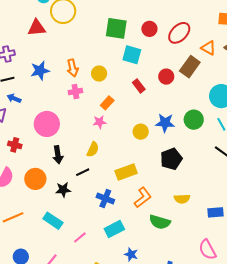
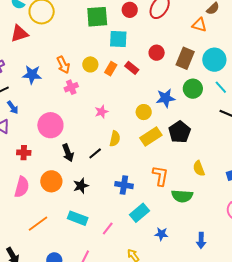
orange triangle: (208, 48) -> (199, 25), moved
brown rectangle: (190, 67) -> (185, 58), moved
blue star: (40, 71) -> (32, 75), turned 30
blue arrow: (14, 98) -> (13, 107), turned -136
orange rectangle: (107, 103) -> (111, 69), moved
yellow semicircle: (93, 149) -> (115, 139), moved
black line: (83, 172) -> (95, 153), moved
yellow rectangle: (126, 172) -> (151, 136), moved
orange L-shape: (143, 198) -> (160, 176), turned -30
yellow semicircle: (182, 199) -> (199, 168), turned 84

